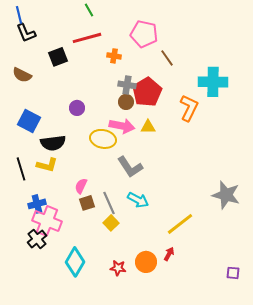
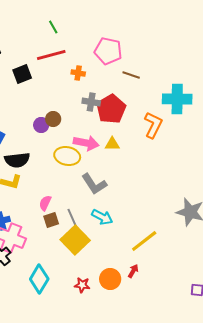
brown line: (167, 58) -> (131, 75), turned -36
brown circle: (126, 102) -> (53, 119), moved
yellow square: (111, 223) -> (75, 240), size x1.8

